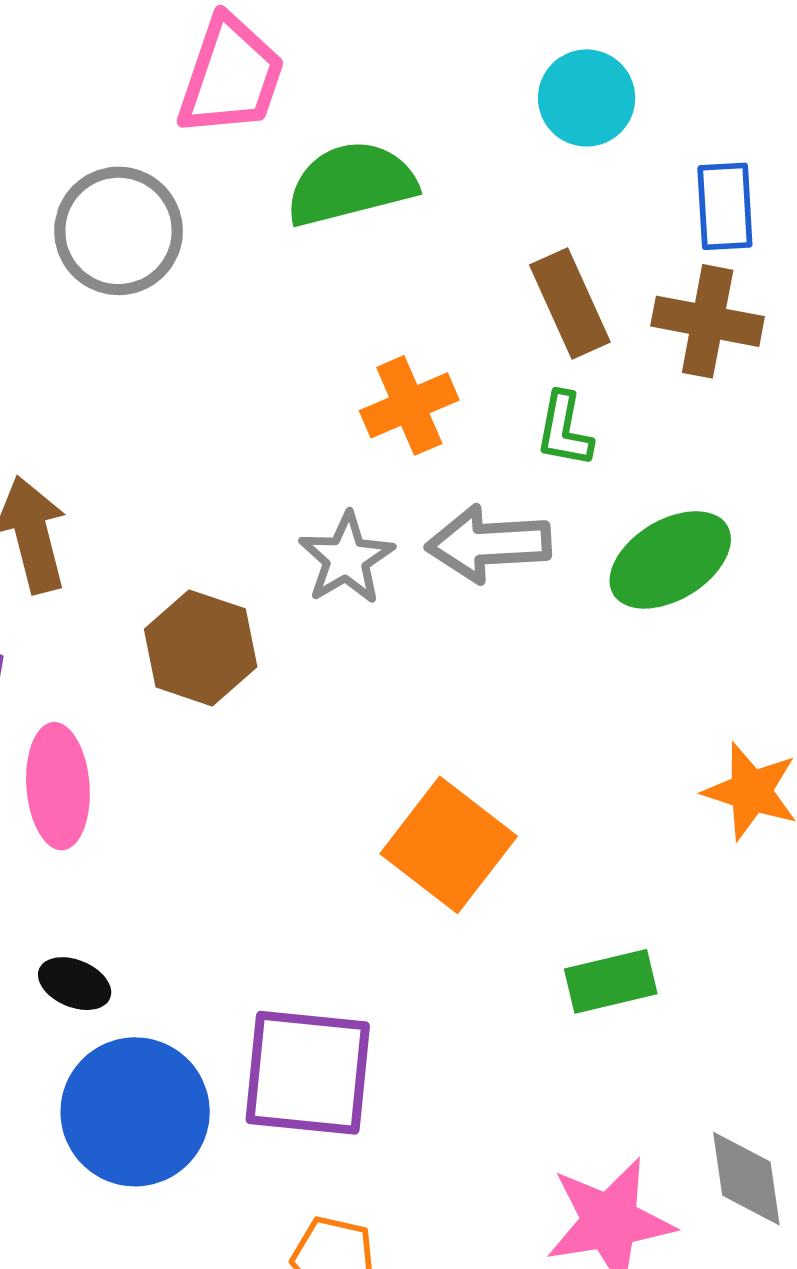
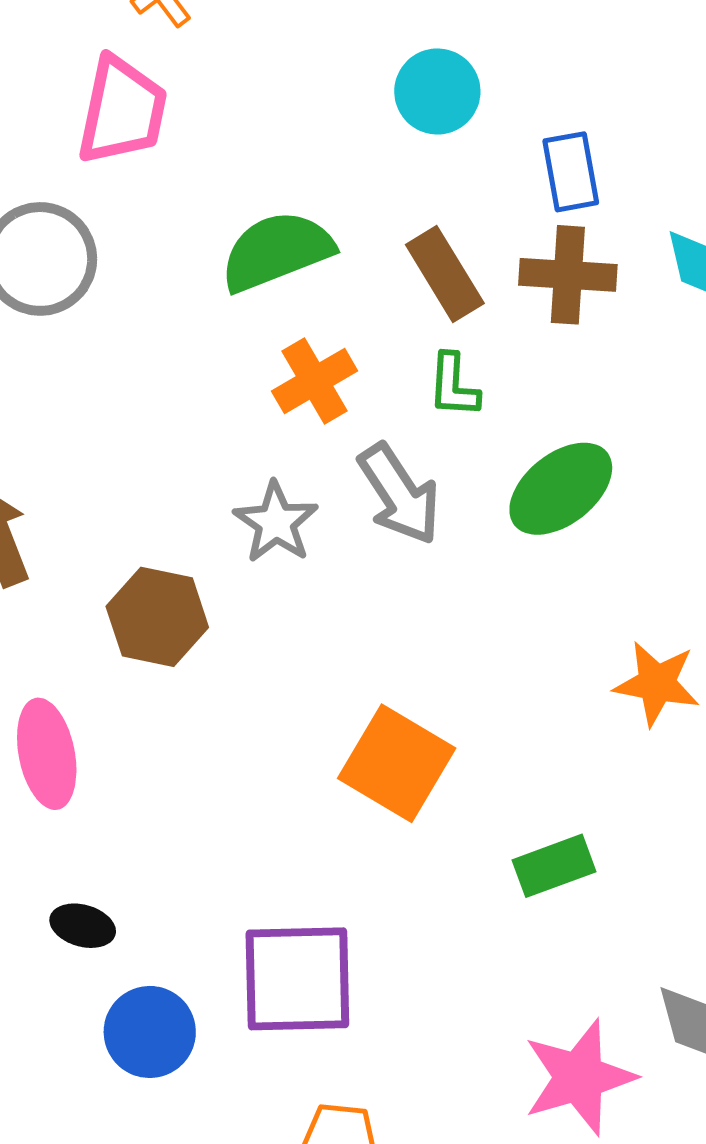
green semicircle: (351, 184) -> (277, 251), moved
gray arrow: (489, 544) -> (399, 494), turned -113
blue circle: (135, 1112) -> (150, 1032), size x0.7

